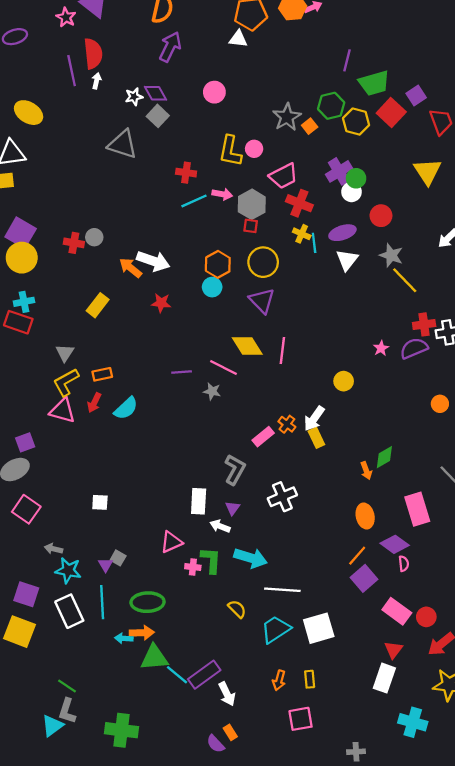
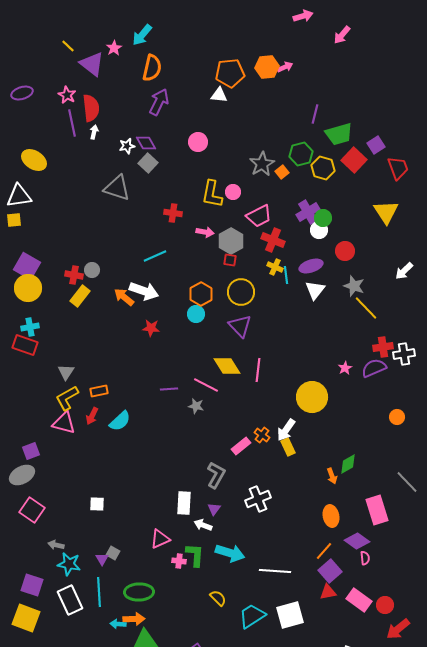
pink star: (66, 17) -> (67, 95), moved
cyan line: (194, 201) -> (155, 256), moved
yellow rectangle: (98, 305) -> (80, 296), moved
yellow circle: (344, 381) -> (312, 397), size x1.8
white line: (282, 590) -> (275, 571), moved
red triangle: (393, 650) -> (328, 592), moved, turned 42

